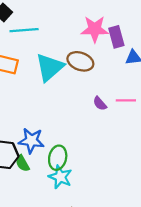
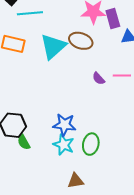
blue star: (31, 141) -> (64, 125), moved
green ellipse: (58, 158) -> (91, 144), moved
green semicircle: (22, 163) -> (24, 142), moved

